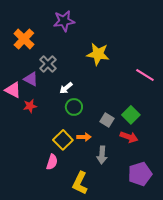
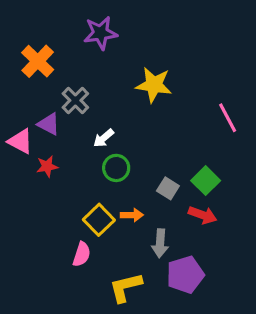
pink line: (145, 75) -> (228, 118), turned 30
purple pentagon: (140, 174) -> (185, 275), moved
yellow L-shape: (80, 183) -> (126, 287), turned 50

